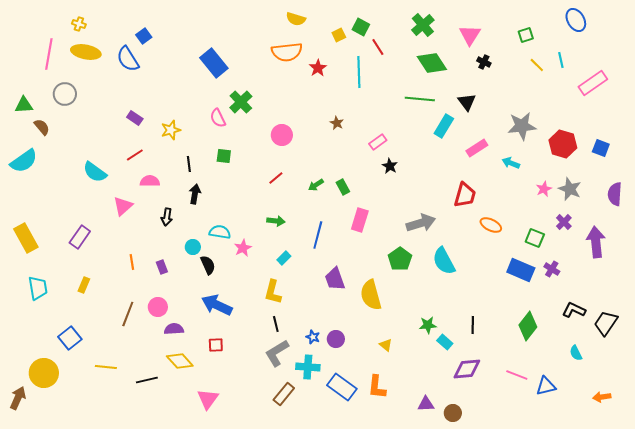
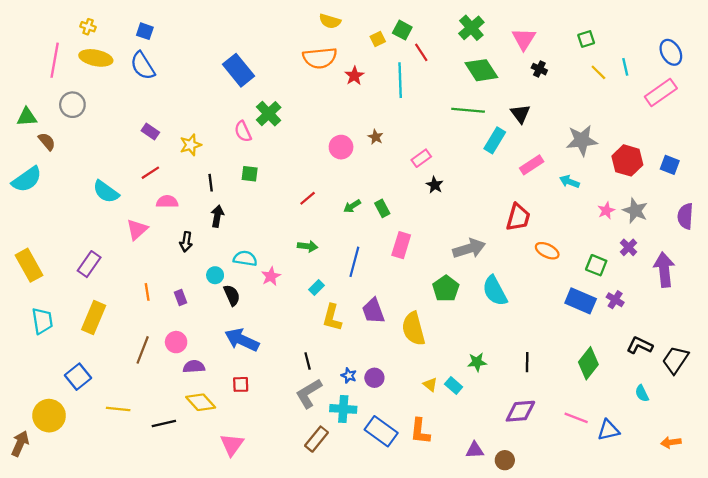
blue ellipse: (576, 20) -> (671, 52), moved
blue square: (144, 36) -> (145, 31), moved, turned -35
pink circle: (282, 135) -> (341, 147), moved
yellow rectangle: (84, 285) -> (94, 318), size x1.8
yellow L-shape: (273, 292) -> (332, 318), moved
cyan rectangle: (445, 342) -> (454, 386), moved

